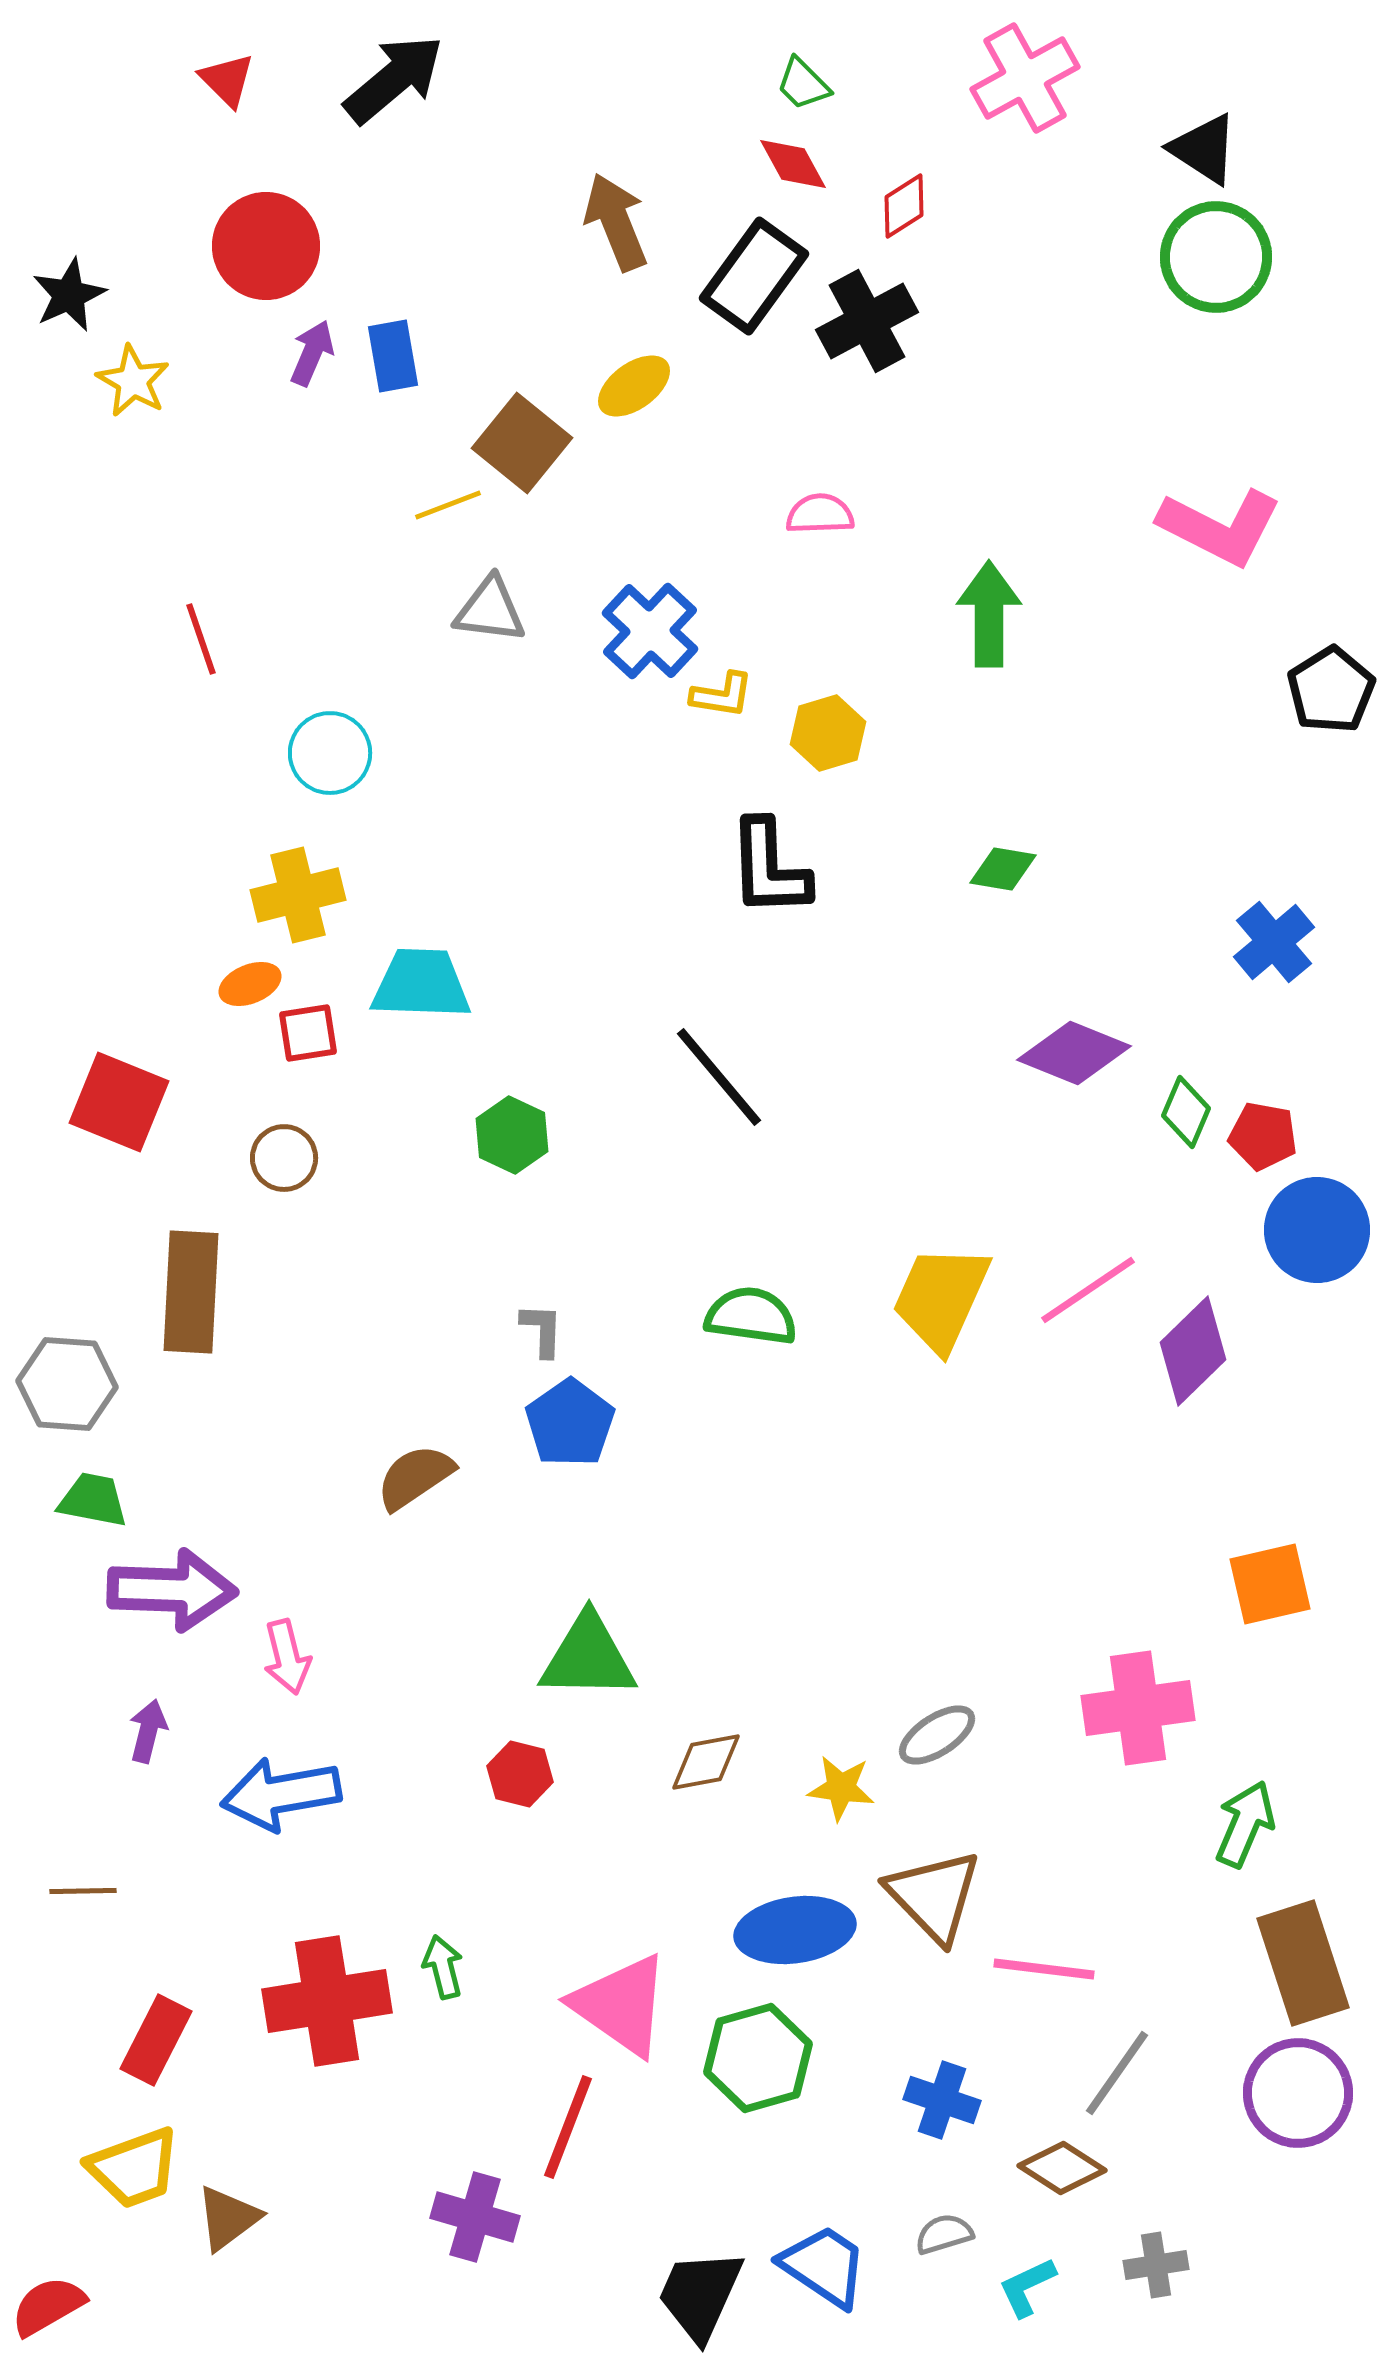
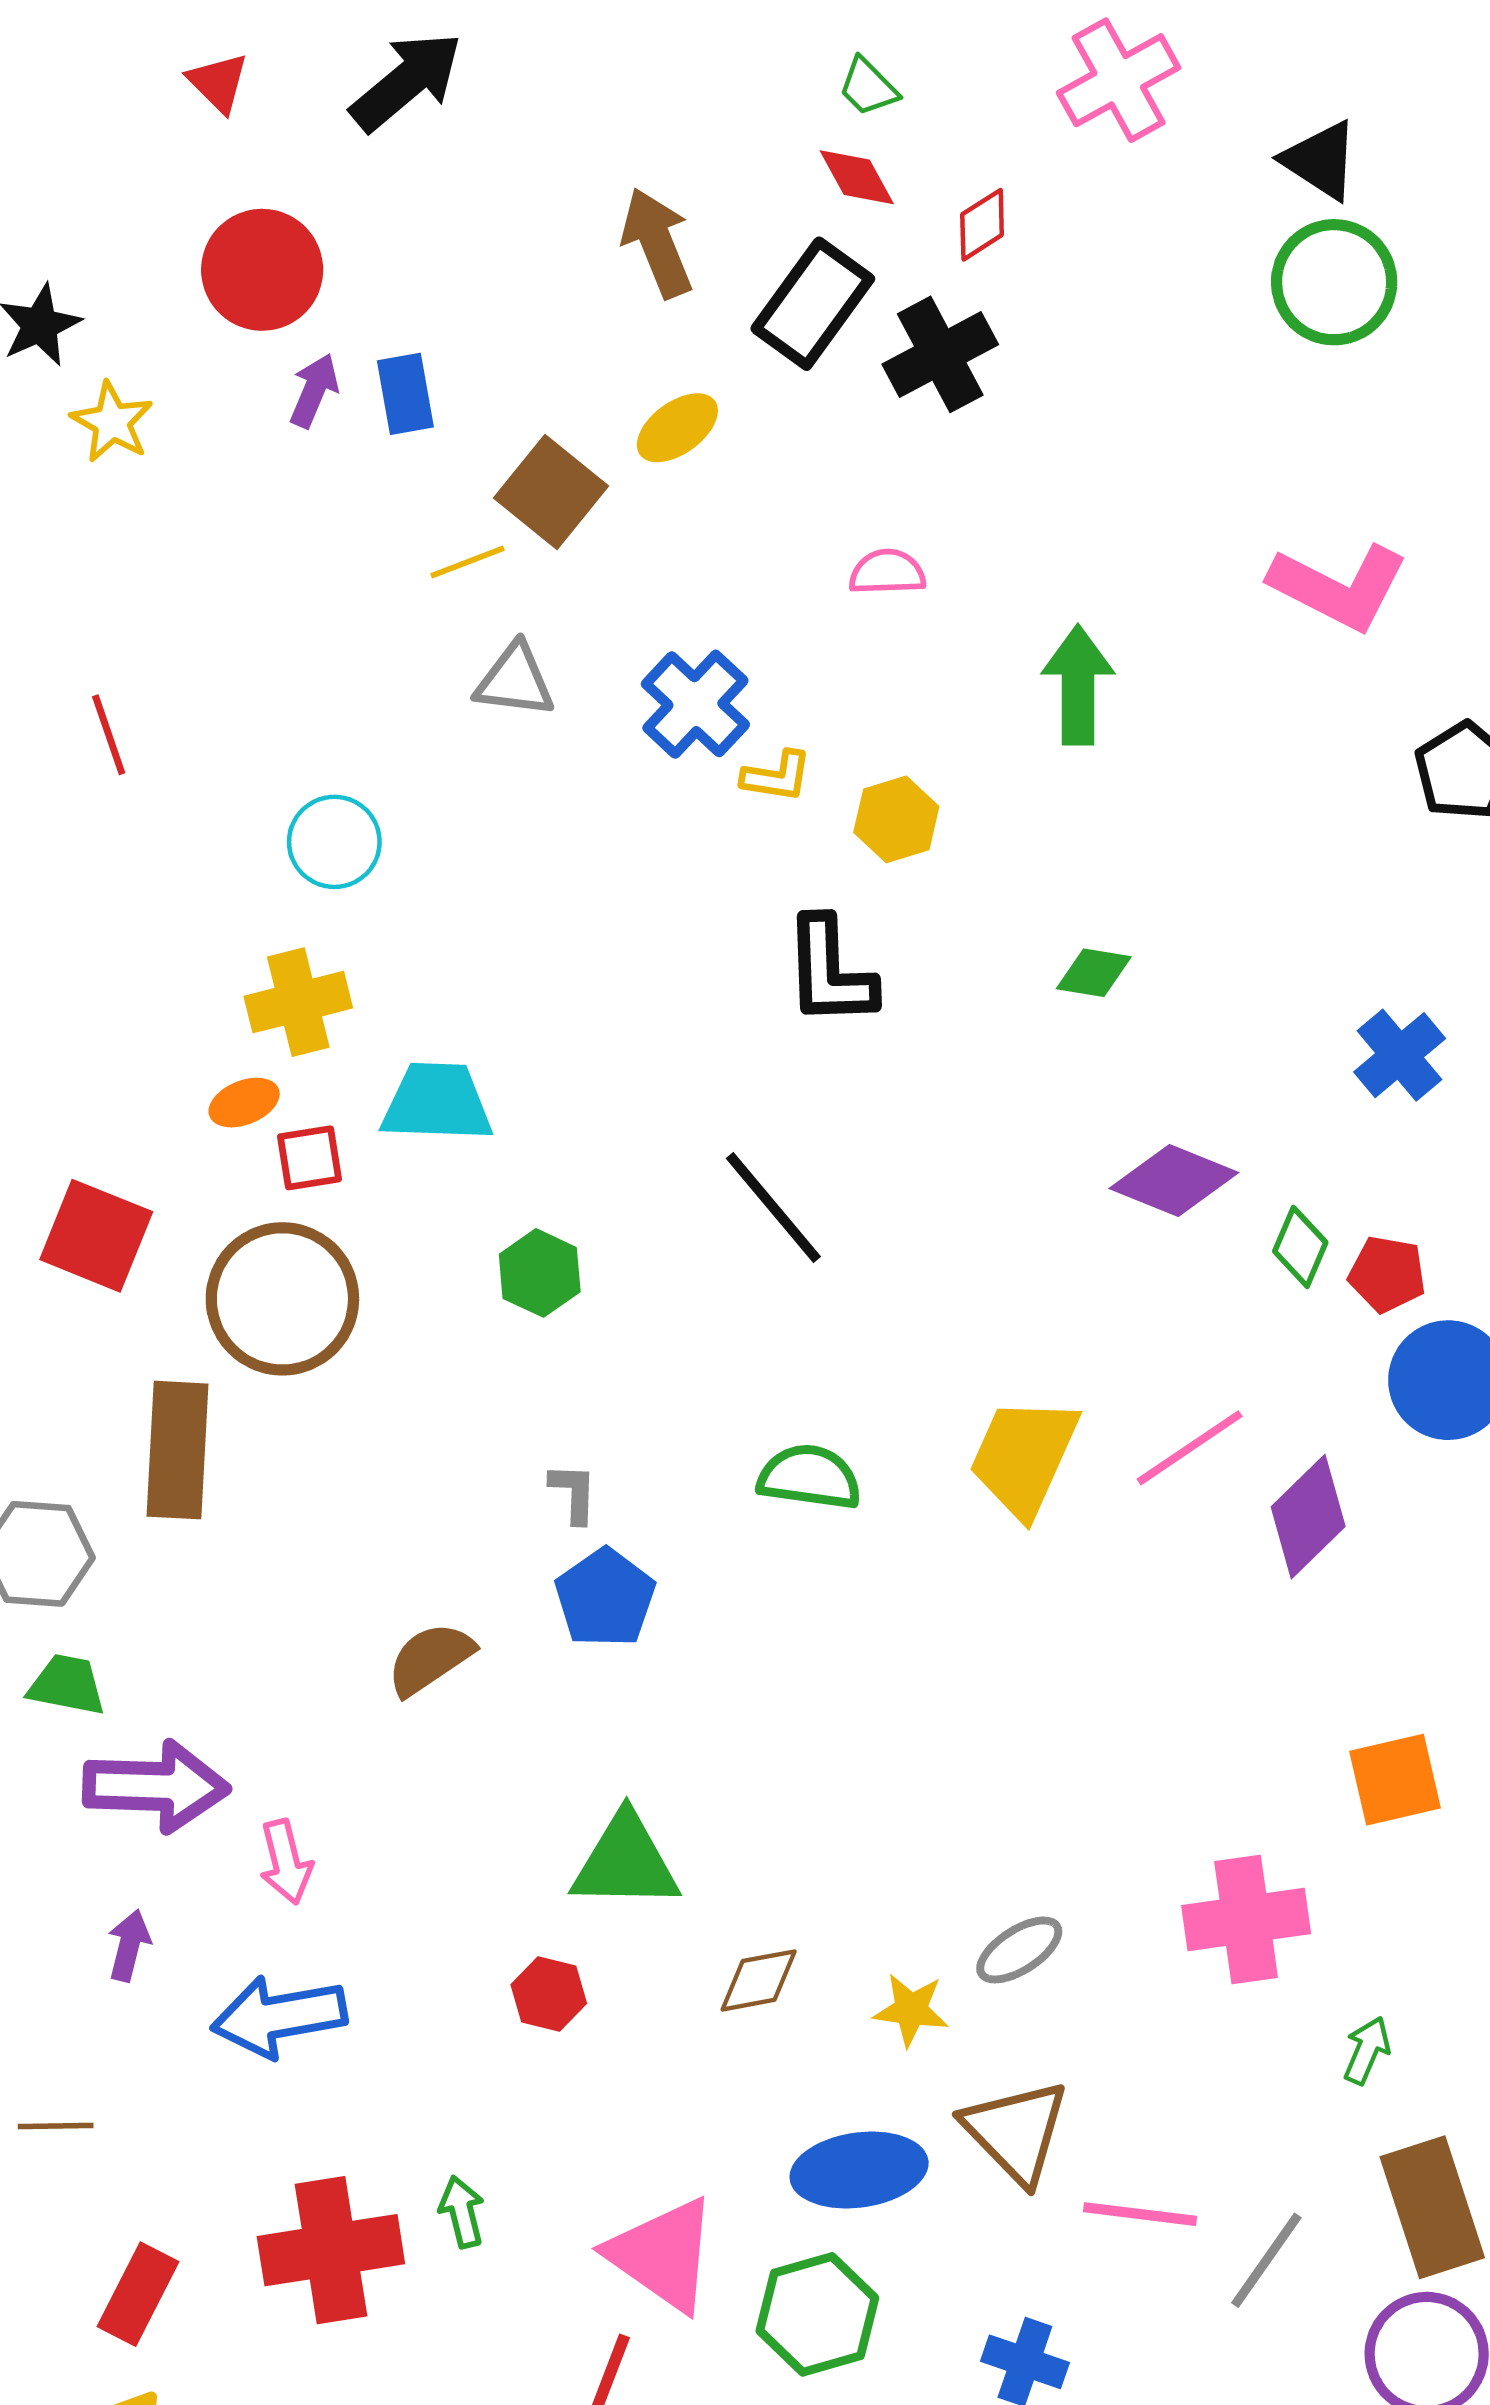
red line: (201, 639) -> (109, 735), moved
brown circle: (284, 1158) -> (282, 1299), size x2.0
green arrow: (1245, 1824) -> (1367, 2050), size x0.7
gray line: (1117, 2073) -> (1266, 2260), moved

